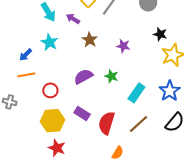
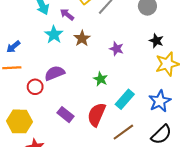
cyan star: (49, 42) -> (54, 35), moved
purple semicircle: (83, 76) -> (55, 73), moved
yellow hexagon: (53, 121) -> (19, 121), moved
red semicircle: (106, 123) -> (96, 115), moved

